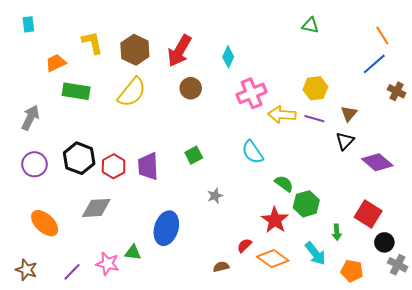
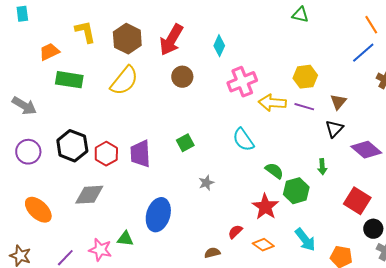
gray arrow: (30, 118) -> (24, 106), turned 95
green arrow: (337, 232) -> (322, 167), moved
orange diamond: (273, 259) -> (263, 245), size x0.7

